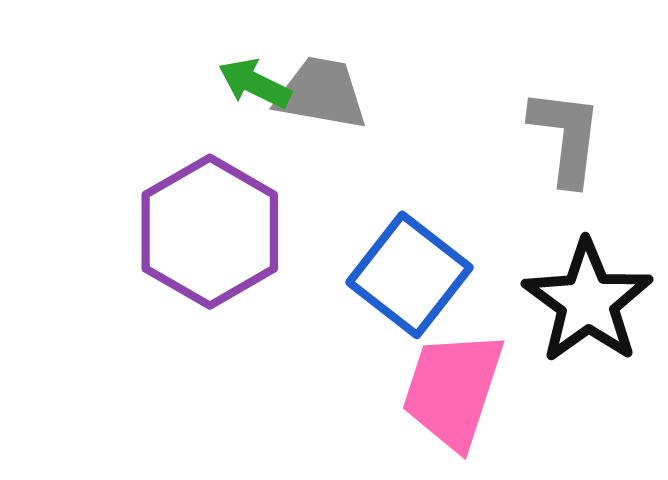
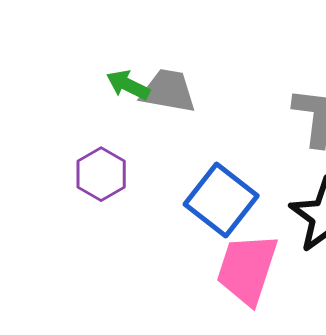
purple hexagon: (210, 232) -> (101, 174), size x0.6

